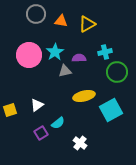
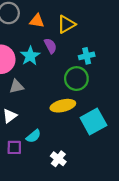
purple semicircle: (79, 58) -> (50, 46), moved, turned 64
gray triangle: (65, 71) -> (17, 86), moved
green circle: (117, 72) -> (76, 79), moved
purple square: (41, 133) -> (14, 147), turned 32

